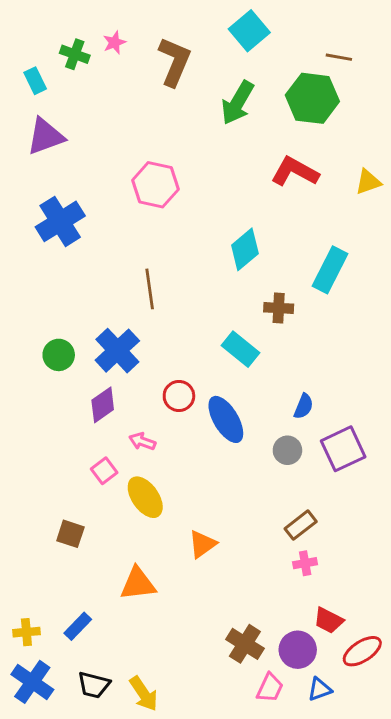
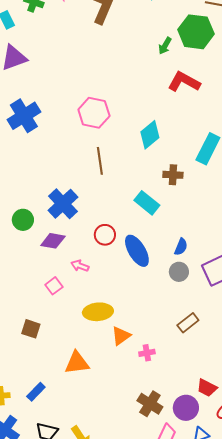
green arrow: (238, 103) -> (165, 46), moved, size x0.6
pink hexagon: (155, 185) -> (94, 113), moved
brown line: (150, 289) -> (100, 161), moved
green circle: (59, 355) -> (23, 220), moved
purple diamond: (103, 405) -> (53, 241), turned 45
blue semicircle: (304, 406) -> (181, 247), moved
yellow ellipse: (145, 497) -> (98, 312), moved, turned -60
pink cross: (305, 563) -> (147, 353), moved

